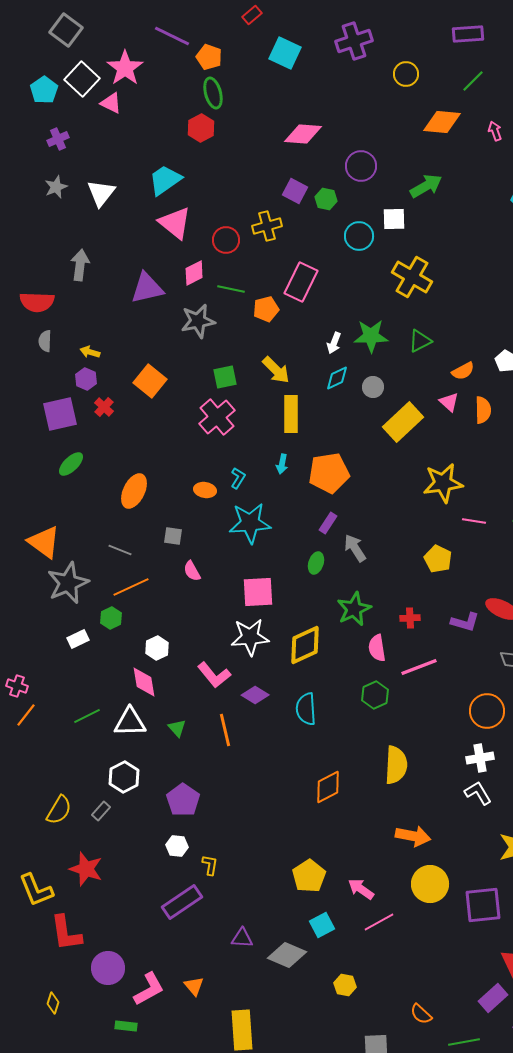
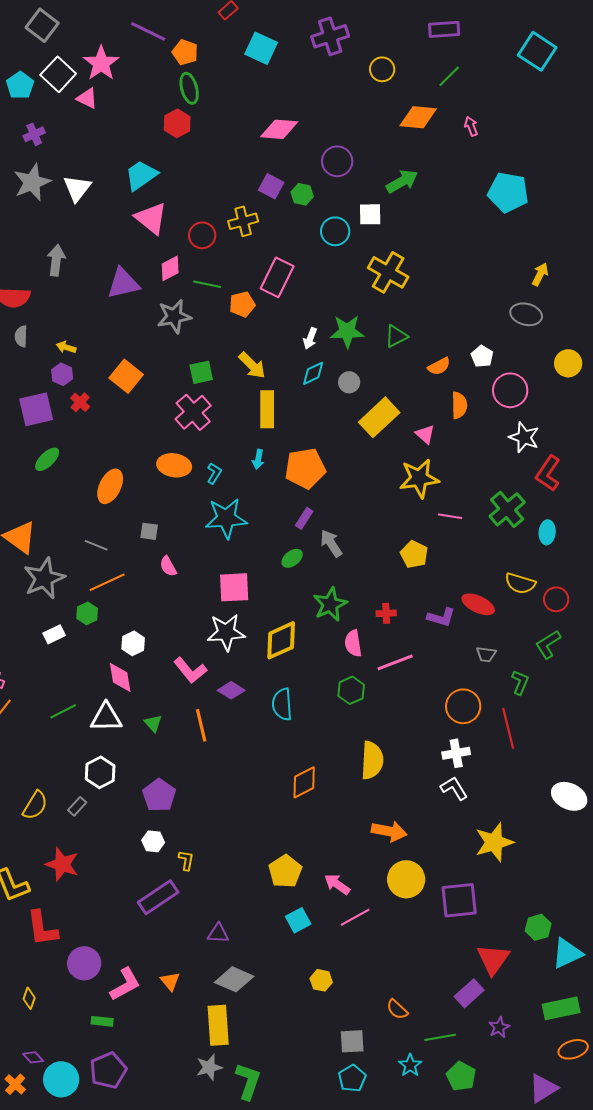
gray star: (56, 187) -> (32, 182), size x1.6
pink triangle: (449, 402) -> (425, 434), moved
orange ellipse: (205, 490) -> (174, 465), moved, size x1.5
green ellipse: (316, 563) -> (292, 558), turned 35
gray diamond: (287, 955) -> (234, 979), moved

